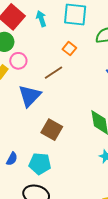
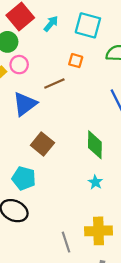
cyan arrow: (41, 19) -> (51, 24), turned 49
orange square: (69, 49) -> (76, 61), turned -32

